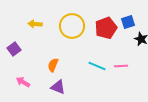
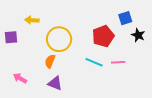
yellow circle: (72, 26) -> (59, 39), moved
red pentagon: (106, 28) -> (103, 36), moved
purple square: (14, 49) -> (11, 37), moved, turned 32

